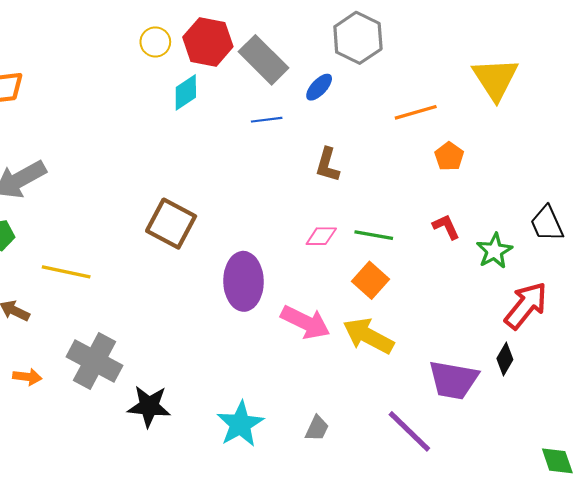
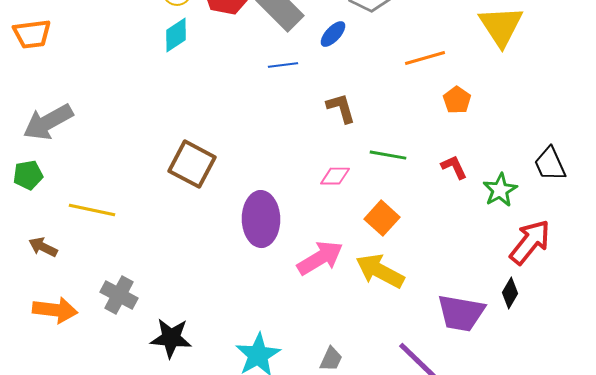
cyan diamond: (186, 92) -> (176, 35), moved
brown L-shape: (327, 165) -> (341, 108), turned 148
green line: (374, 235) -> (388, 155), moved
pink arrow: (305, 322) -> (320, 258), turned -57
gray cross: (94, 361) -> (119, 295), size x0.7
orange arrow: (27, 377) -> (55, 310), size x1.6

